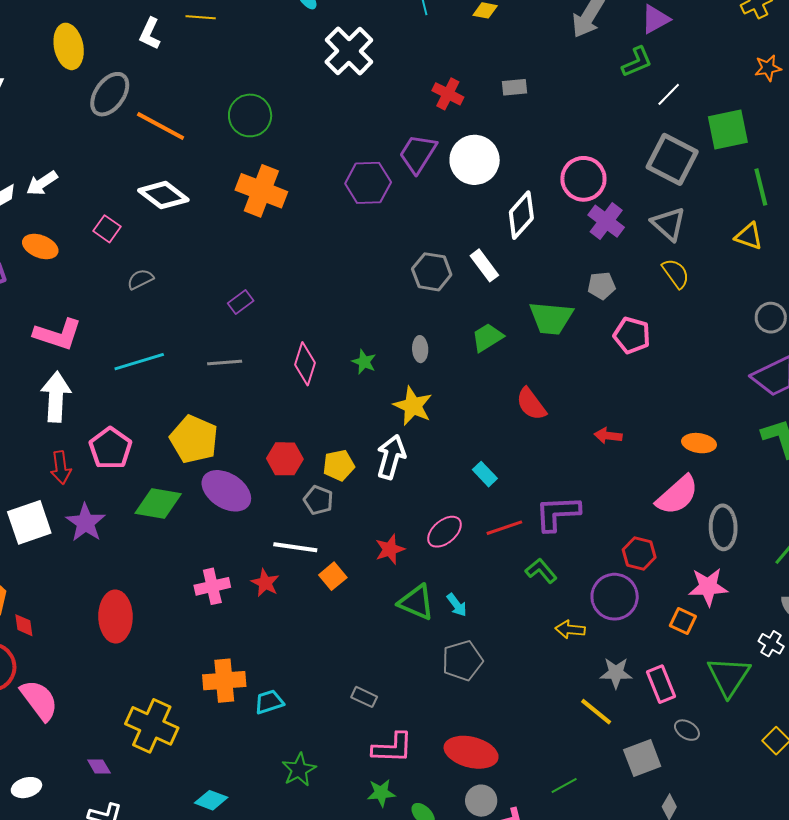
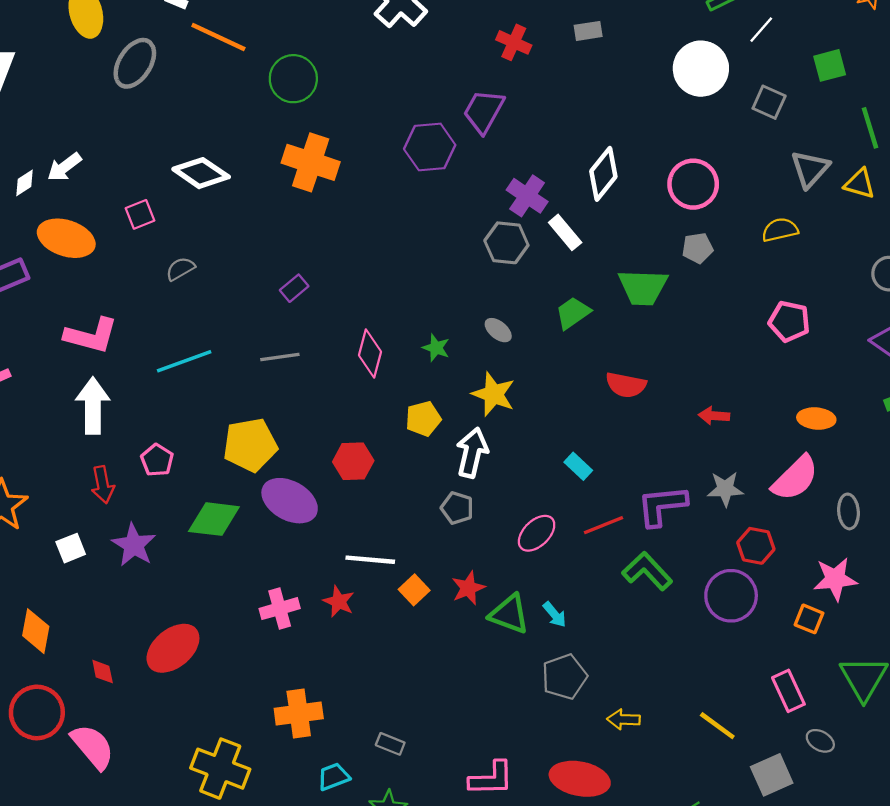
orange line: (161, 126) -> (218, 37), moved
green square: (728, 130) -> (830, 65), size x0.7
gray square: (672, 159) -> (769, 102), size x0.6
white circle: (475, 160) -> (701, 69), moved
pink circle: (583, 179) -> (693, 184), moved
purple cross: (606, 221) -> (527, 196), moved
gray triangle: (669, 224) -> (810, 169), moved, turned 33
pink square: (107, 229) -> (140, 214), turned 36
orange ellipse: (40, 246) -> (66, 238), size x1.4
yellow semicircle: (676, 273) -> (780, 230), turned -64
pink pentagon: (632, 335) -> (789, 321), moved
gray ellipse: (420, 349) -> (498, 330), turned -45
red semicircle: (531, 404) -> (626, 385), turned -39
yellow pentagon: (194, 439) -> (250, 445), turned -30
pink pentagon: (110, 448) -> (157, 460), size x0.7
yellow pentagon: (339, 465) -> (423, 419), moved
gray pentagon: (318, 500) -> (457, 508), moved
white square: (29, 522) -> (71, 548), size x0.6
gray ellipse: (723, 527) -> (848, 511), size x0.7
red star: (390, 549) -> (468, 588), moved
green L-shape: (541, 571) -> (647, 571), size x1.4
red ellipse: (115, 617) -> (173, 648), turned 54
red diamond: (24, 625) -> (103, 672), moved
yellow arrow: (570, 630) -> (624, 719), moved
gray star: (616, 673) -> (725, 489), moved
gray rectangle: (364, 697) -> (390, 744), moved
cyan trapezoid: (269, 702) -> (334, 777), moved

